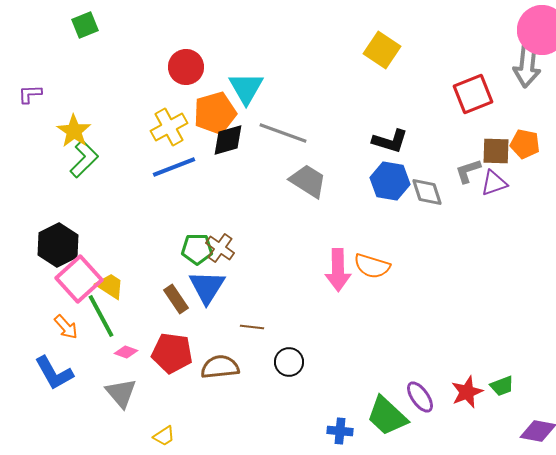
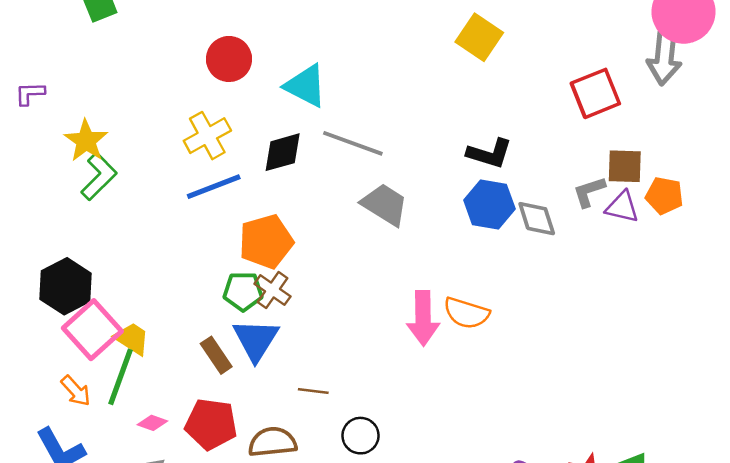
cyan triangle: (246, 88) -> (306, 86), turned -33
orange pentagon: (215, 113) -> (266, 242), moved
orange pentagon: (525, 144) -> (664, 196), moved
purple triangle: (494, 183) -> (622, 207), turned 32
green line: (101, 316) -> (120, 377), turned 48

